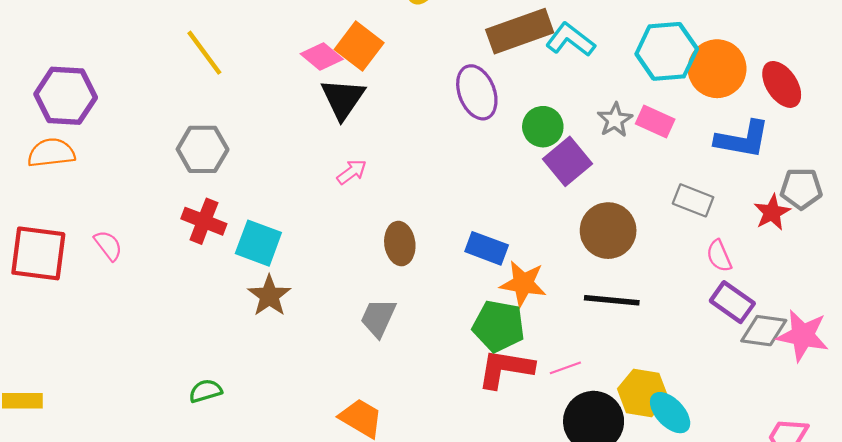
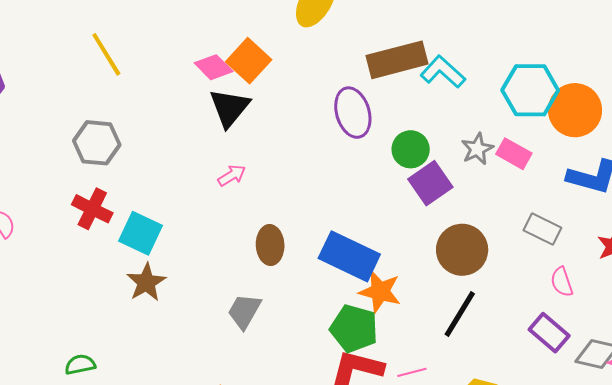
blue rectangle: (487, 248) -> (349, 256), size x1.5
black line: (612, 300) -> (460, 314), turned -69
purple rectangle: (732, 302) -> (549, 333), moved

